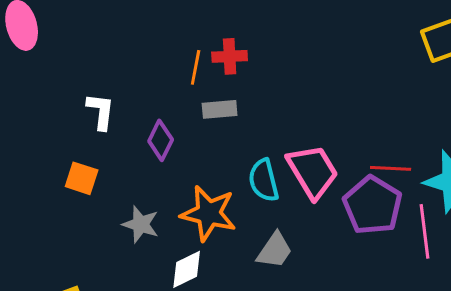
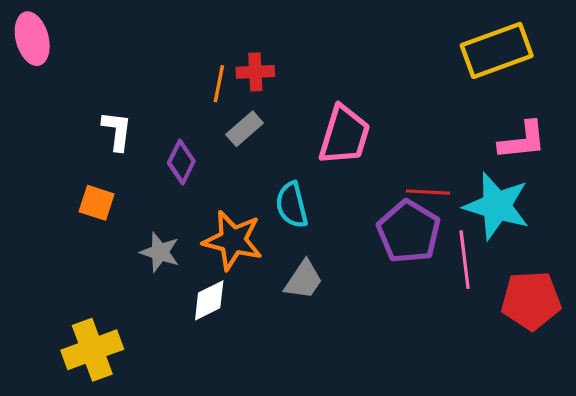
gray rectangle: (220, 109) -> (245, 129), turned -36
pink trapezoid: (313, 171) -> (344, 135), moved, turned 48

